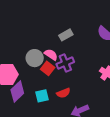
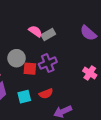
pink semicircle: (51, 55) -> (35, 31), moved
red square: (48, 68) -> (30, 69), turned -32

